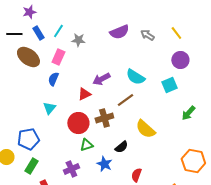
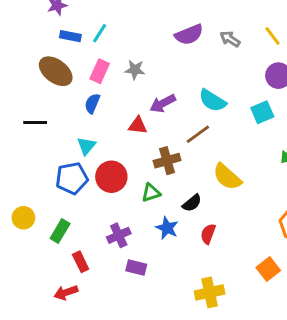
blue rectangle: (38, 33) -> (70, 36), turned -48
black line: (14, 34) -> (35, 123), moved
gray star: (78, 40) -> (135, 70), moved
red triangle: (84, 94) -> (138, 125), turned 32
red circle: (78, 123) -> (111, 177), moved
blue pentagon: (28, 139) -> (72, 178), moved
green triangle: (86, 145) -> (151, 193), moved
red semicircle: (136, 175) -> (208, 234), moved

